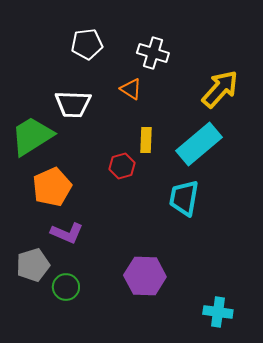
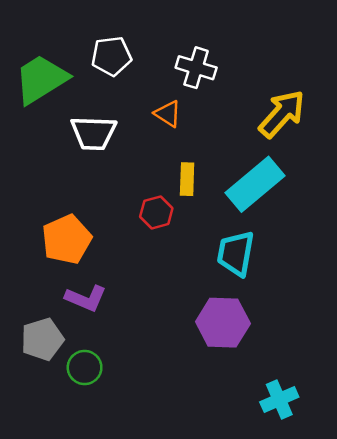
green trapezoid: (32, 136) -> (41, 79), moved
purple hexagon: (145, 276) -> (223, 323), moved
cyan cross: (218, 312) -> (279, 400), turned -32

